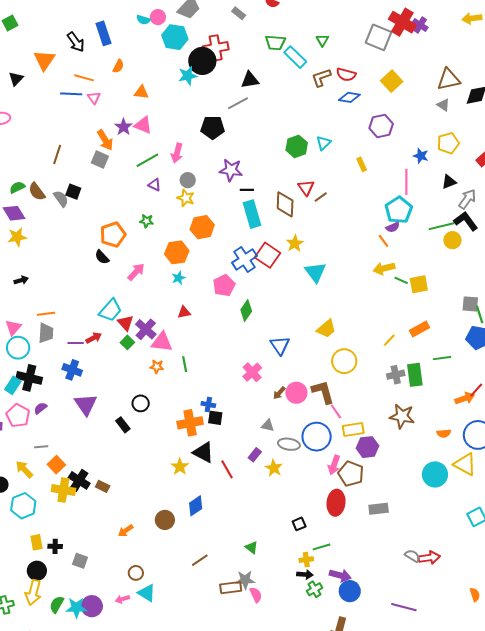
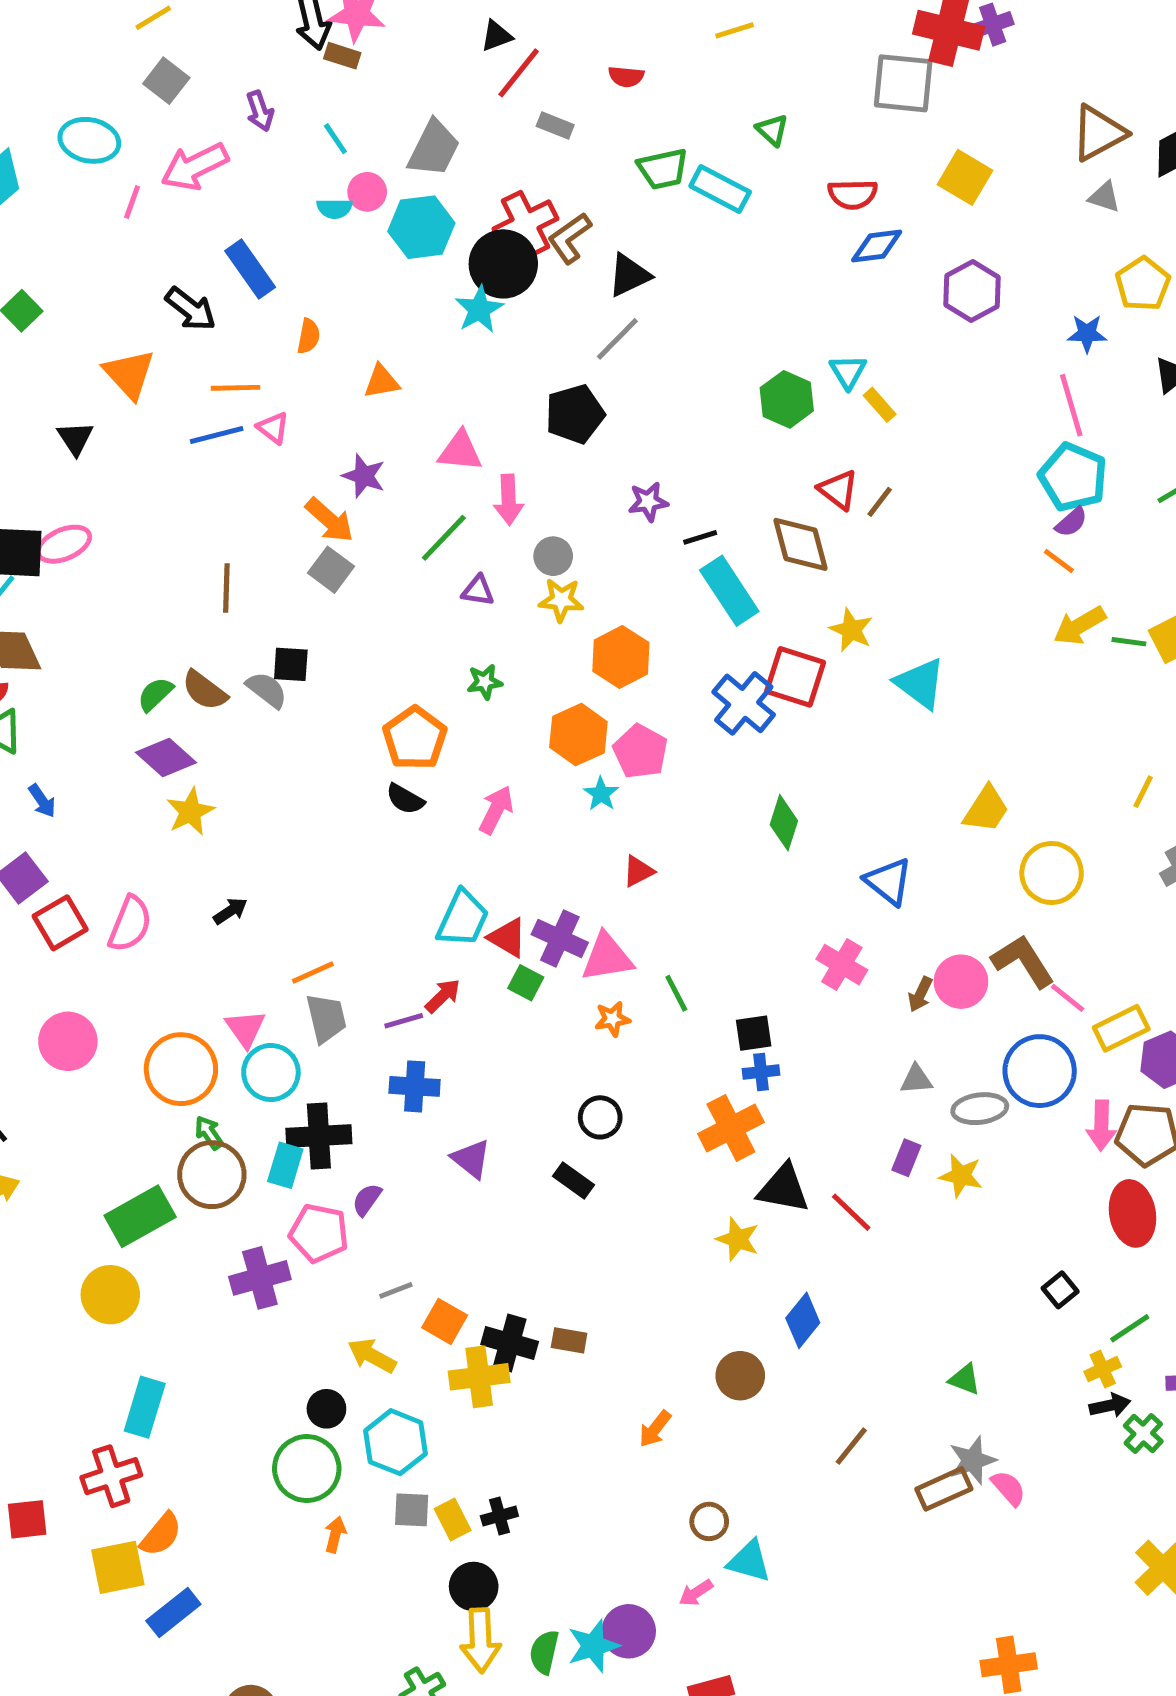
purple cross: (420, 25) -> (993, 25), turned -35
brown L-shape: (321, 78) -> (570, 238), moved
pink triangle: (143, 125) -> (460, 451), moved
gray square: (100, 160) -> (331, 570), turned 30
yellow rectangle: (362, 164) -> (880, 405), moved
purple star: (231, 170) -> (648, 502), size x0.7
pink pentagon: (224, 285) -> (640, 751), moved
purple triangle: (86, 404) -> (471, 1159), size x0.7
black square: (215, 418) -> (754, 1033), moved
gray square: (80, 561) -> (412, 1510), moved

